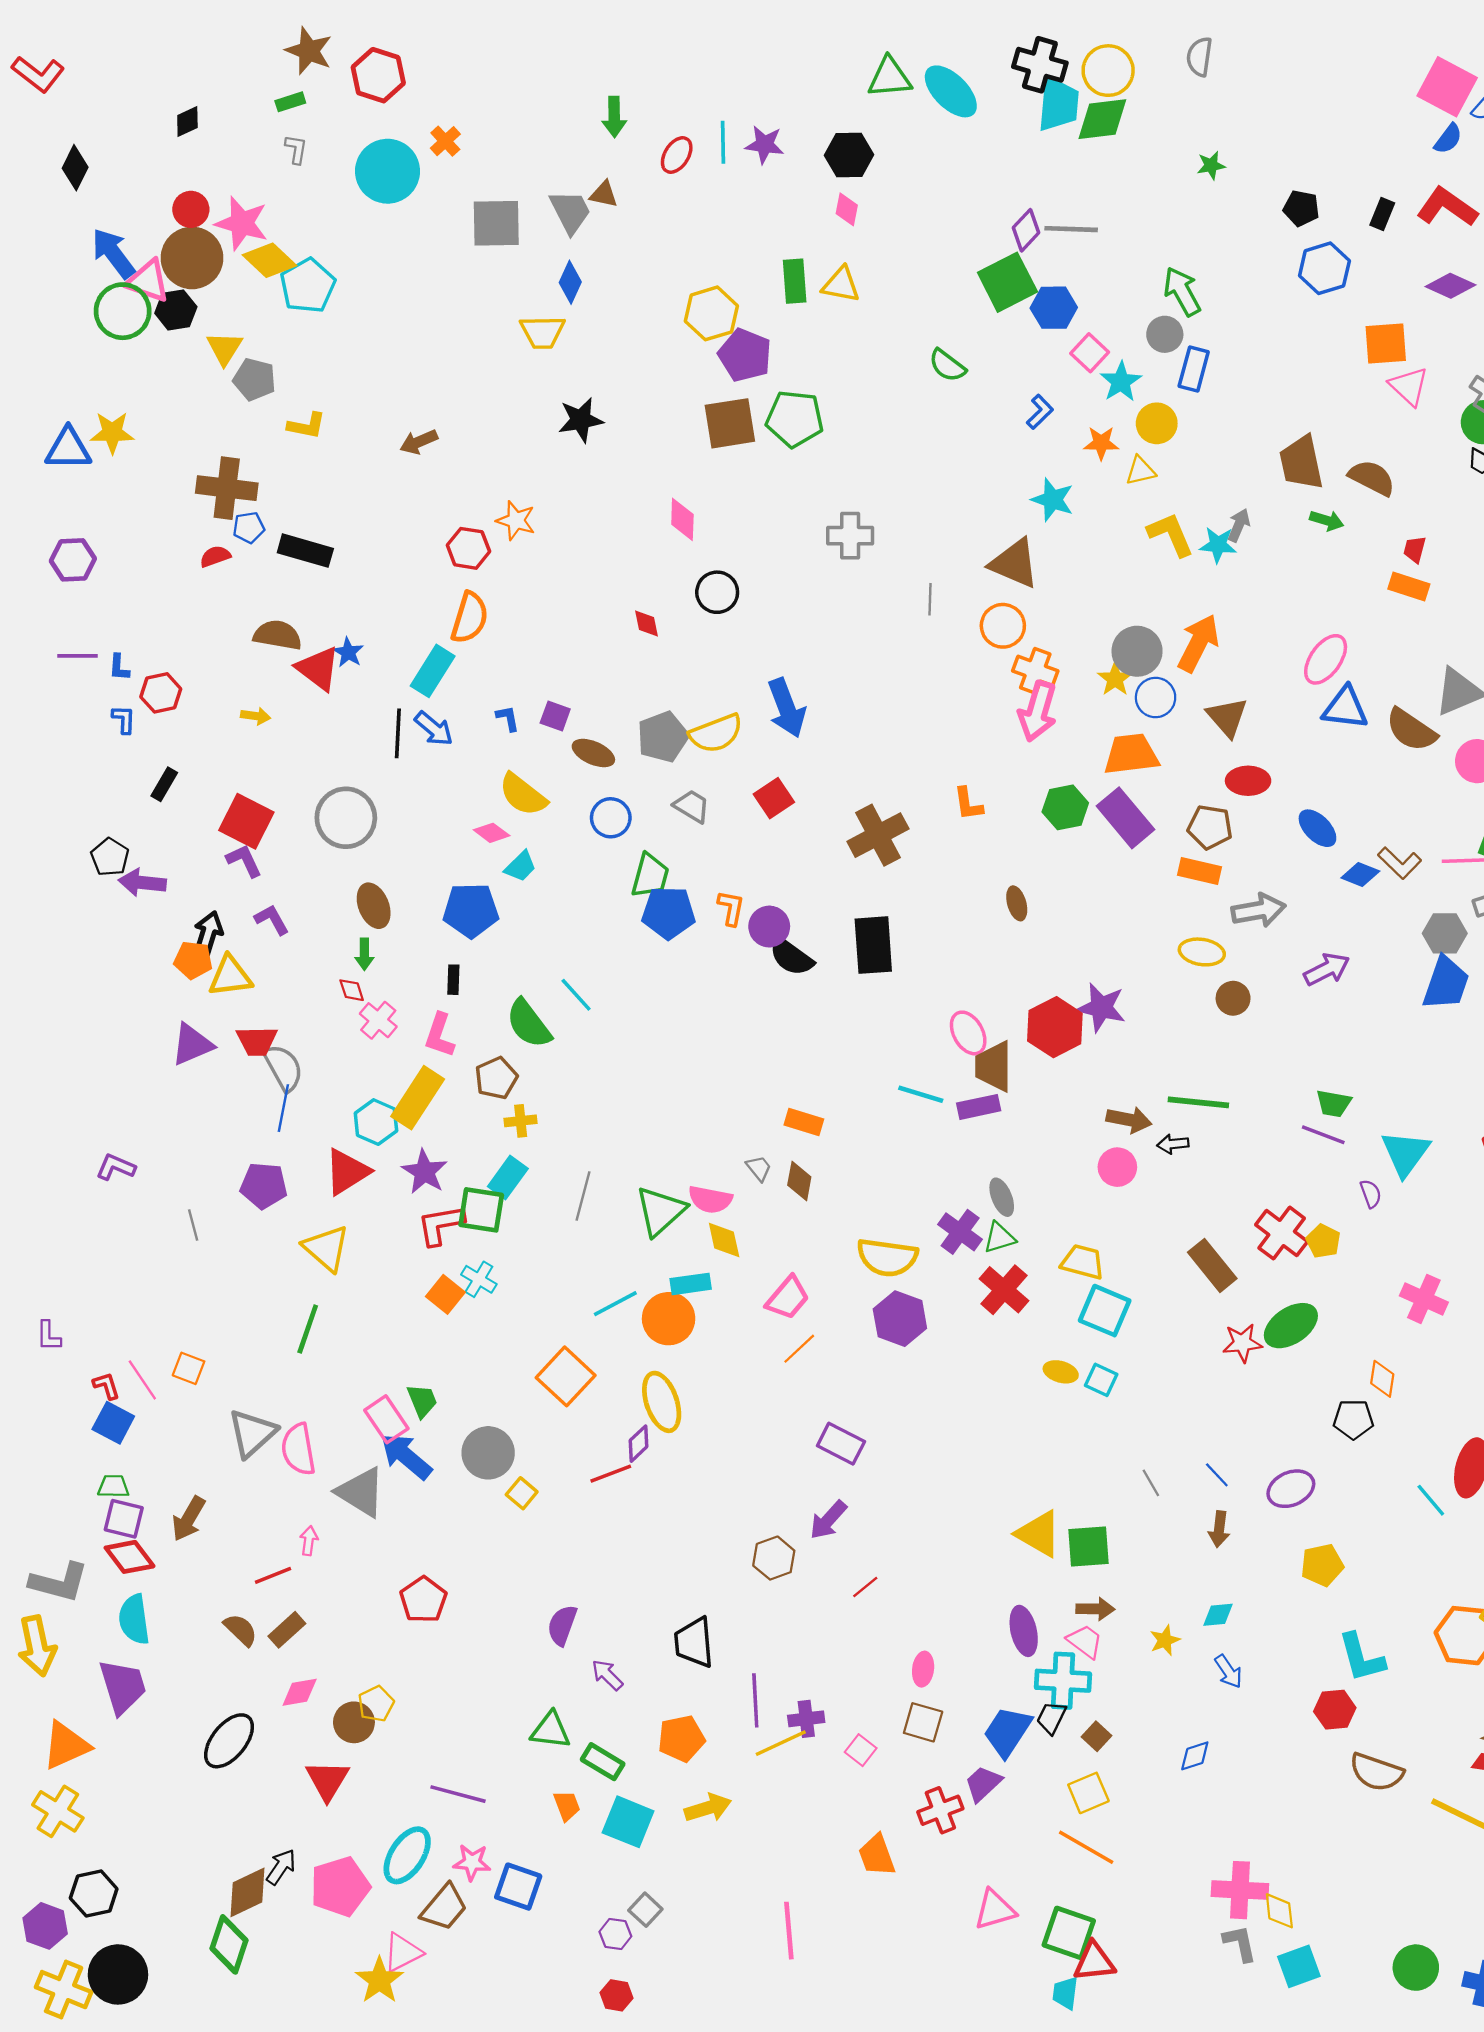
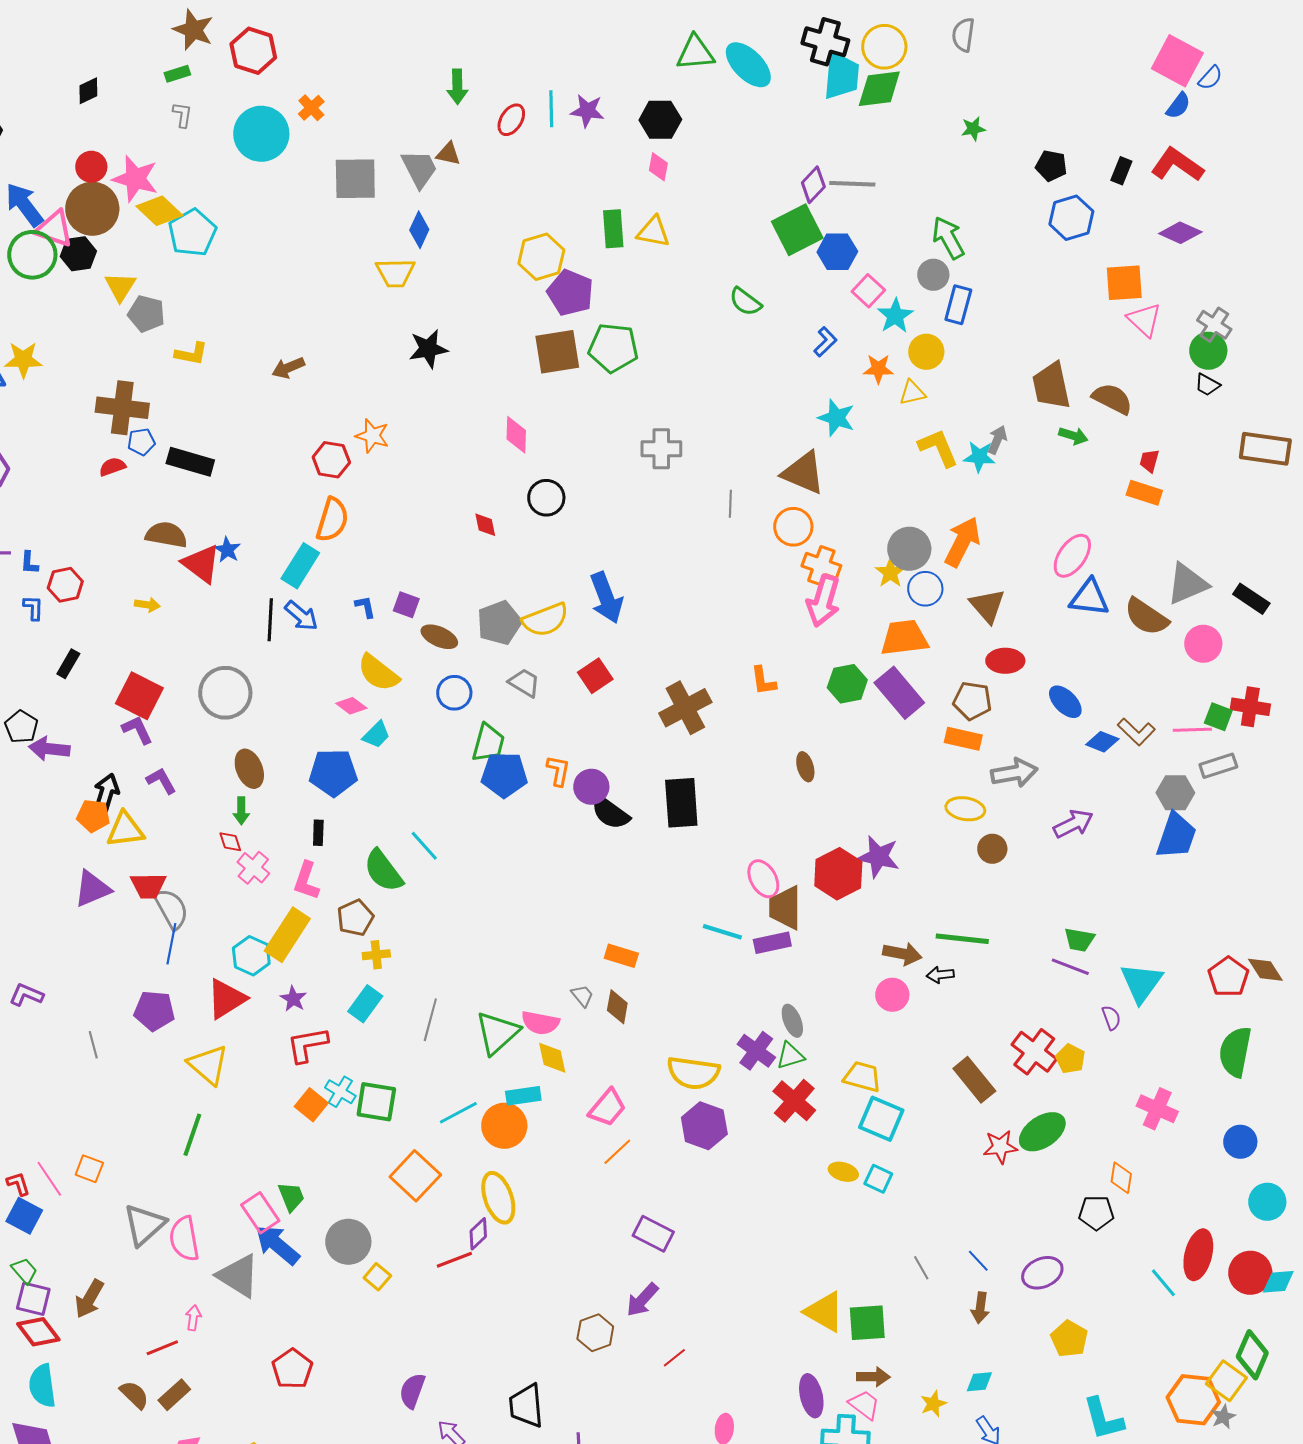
purple star: (425, 1172) -> (293, 999), size x0.7
green square: (481, 1210) -> (376, 1102), moved
green trapezoid: (113, 1486) -> (24, 1271), turned 48
yellow pentagon: (1322, 1565) -> (1069, 1339), turned -30

